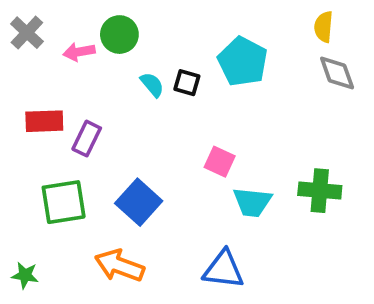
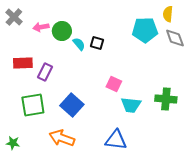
green circle: (119, 35) -> (62, 31), moved
cyan pentagon: (243, 61) -> (145, 30), moved, turned -30

